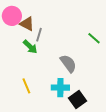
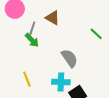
brown triangle: (27, 24) -> (53, 18), moved
gray line: (39, 35) -> (32, 28), moved

